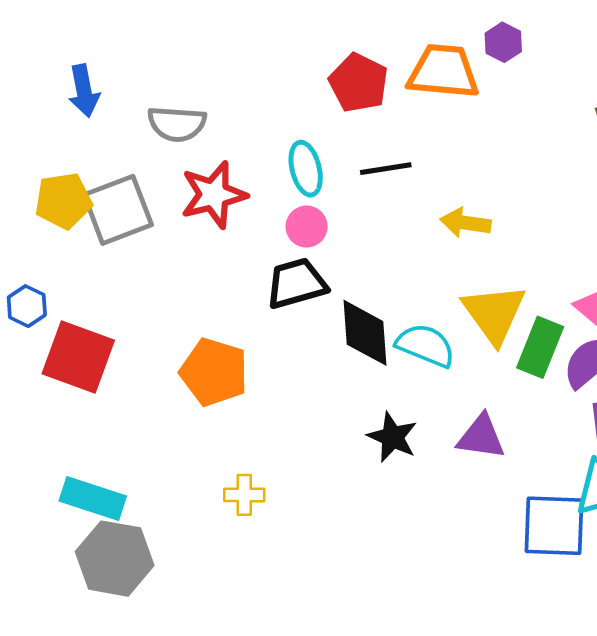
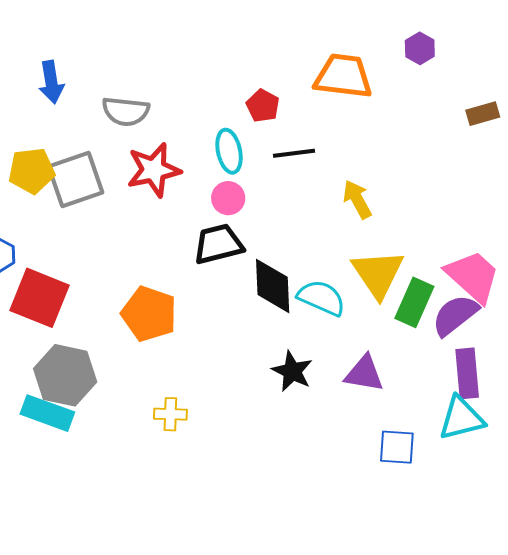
purple hexagon: (503, 42) -> (420, 48), moved
red pentagon: (359, 83) -> (263, 106), moved, size x0.7
yellow arrow: (465, 223) -> (357, 199), turned 51
blue square: (554, 526) -> (397, 447), moved, size x0.7
gray hexagon: (115, 559) -> (65, 375), moved

